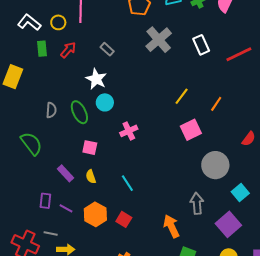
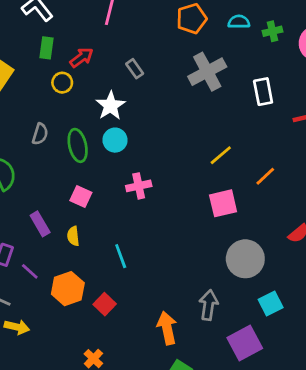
yellow circle: (58, 22) -> (62, 83), moved

